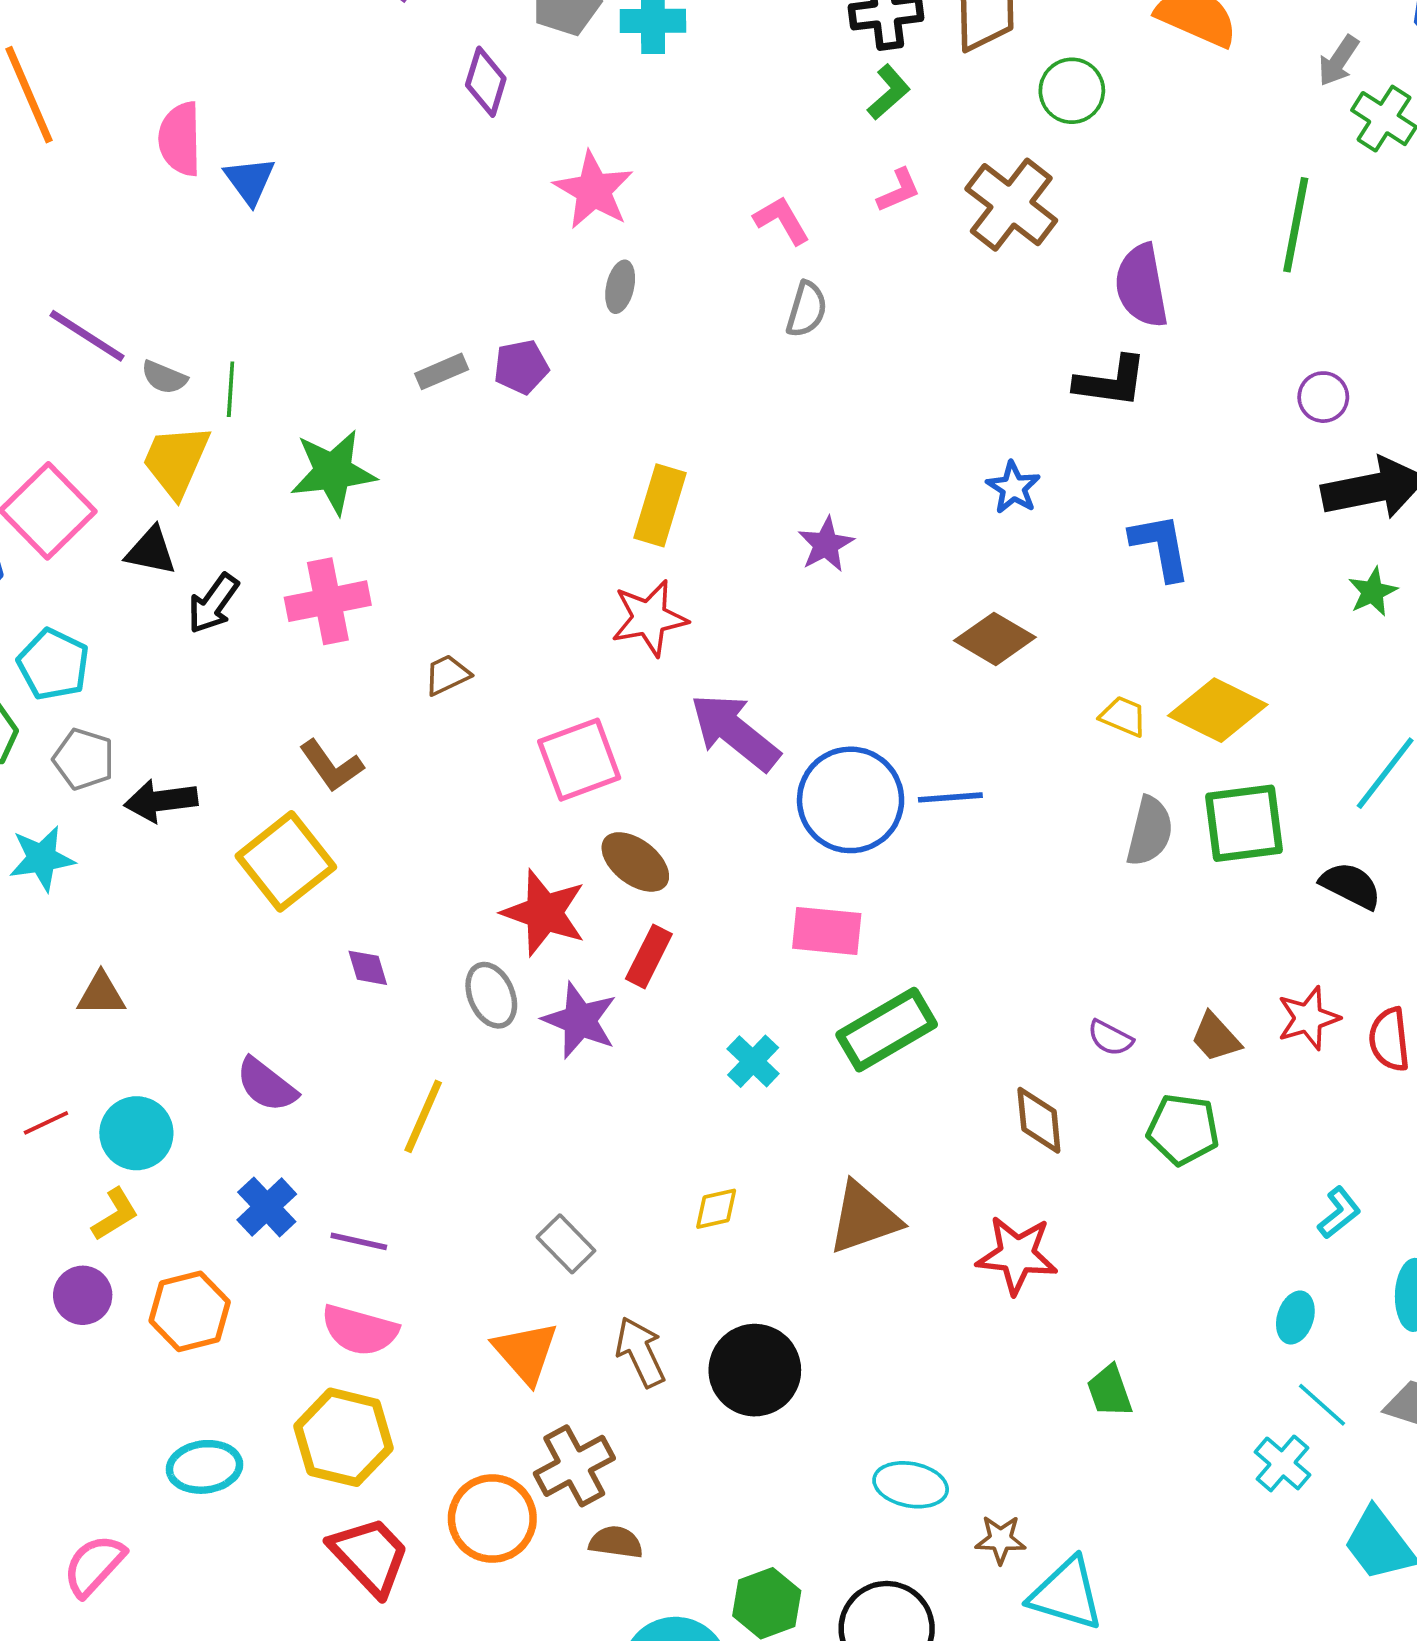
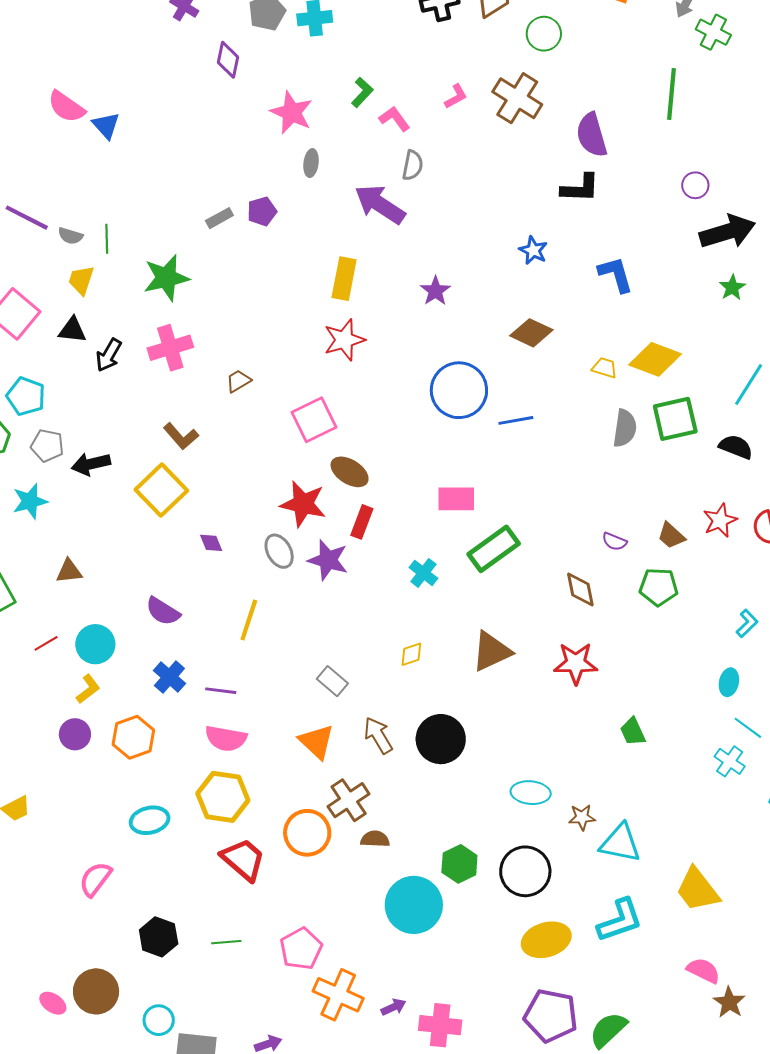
green L-shape: (889, 92) -> (362, 92), moved
pink semicircle: (180, 139) -> (66, 107), turned -48
yellow trapezoid: (176, 461) -> (81, 280), size x0.7
purple arrow: (735, 732) -> (380, 204), moved
blue circle: (851, 800) -> (459, 390), moved

